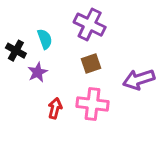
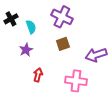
black cross: (16, 51) -> (11, 19), moved, turned 32
pink cross: (92, 104) -> (76, 81), moved

